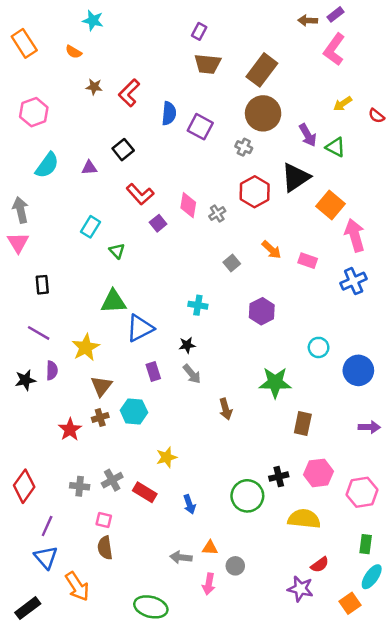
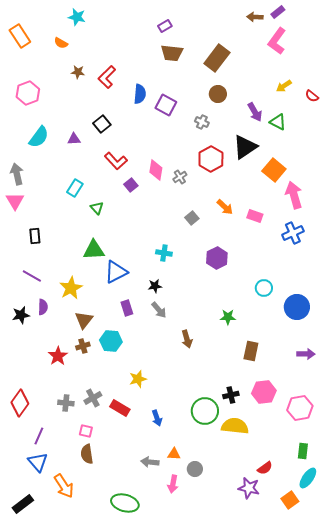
purple rectangle: (199, 31) -> (165, 26), turned 32
brown circle: (263, 113) -> (218, 94), size x0.6
green star: (275, 382) -> (228, 317), size x0.6
yellow semicircle: (304, 519) -> (235, 426), moved

